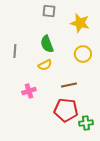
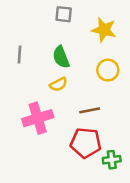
gray line: (15, 51) -> (19, 54), moved
pink cross: (29, 91) -> (38, 118), size x1.6

